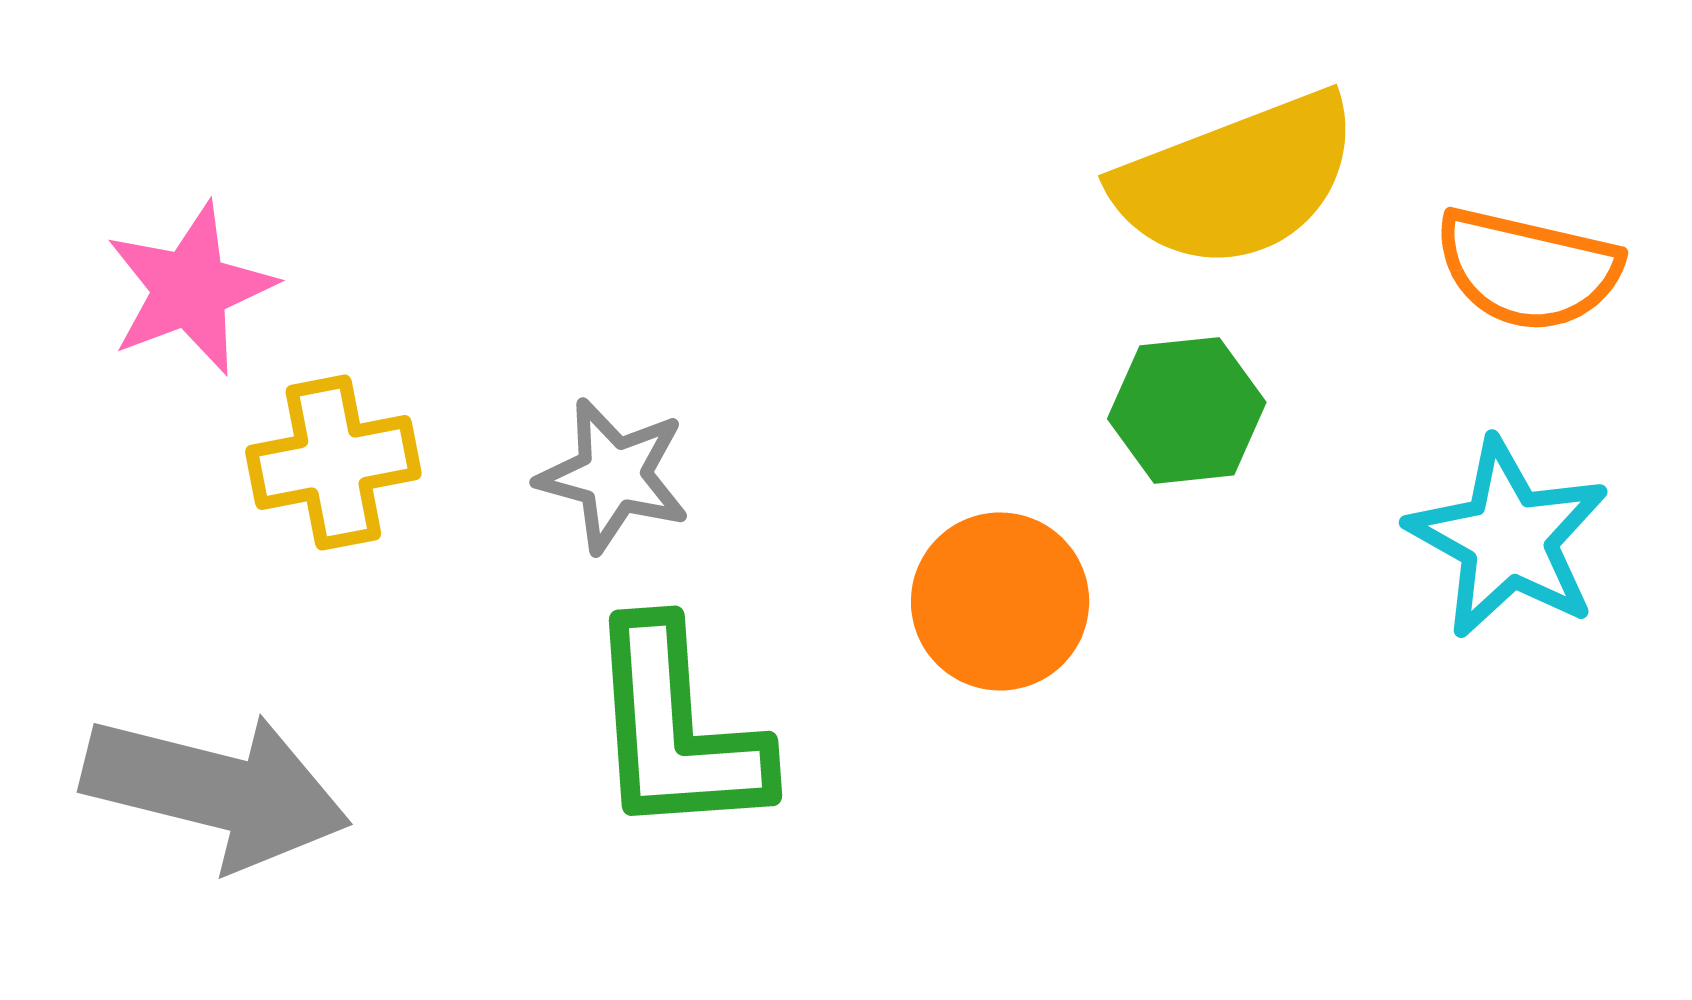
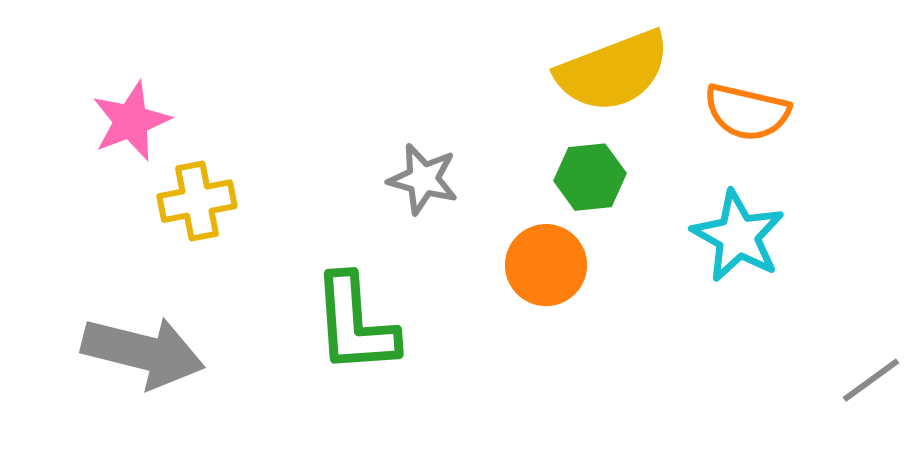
gray star: (614, 476) -> (423, 179), moved
orange circle: (1000, 601) -> (546, 265), moved

